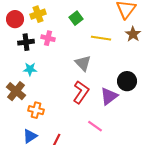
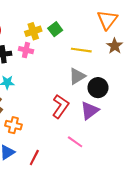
yellow cross: (38, 14) -> (33, 31), moved
gray triangle: (83, 63) -> (77, 76), moved, turned 42
black circle: (127, 81) -> (98, 88), moved

